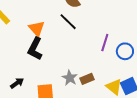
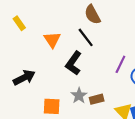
black L-shape: (35, 49) -> (74, 63), moved
black arrow: (17, 83) -> (24, 78), moved, size x1.5

